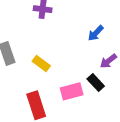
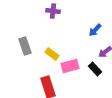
pink rectangle: (72, 91) -> (70, 66), moved

